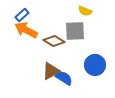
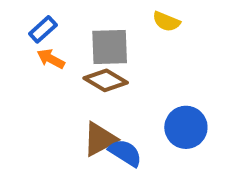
orange arrow: (26, 30) -> (51, 59), size x0.6
gray square: (75, 31) -> (110, 47), moved

